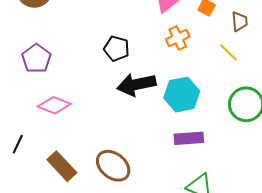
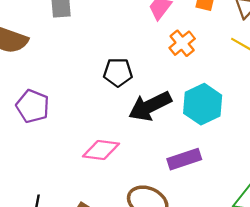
pink diamond: (54, 105) -> (101, 150), moved
purple rectangle: (189, 138) -> (184, 159), moved

